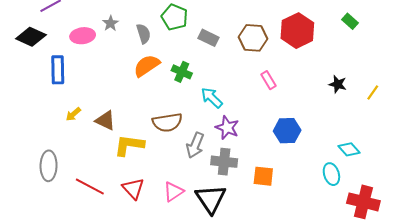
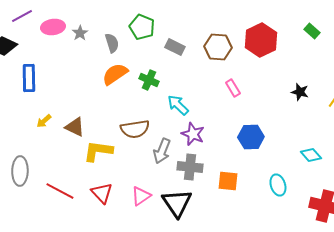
pink ellipse: (83, 36) -> (53, 27), moved
cyan ellipse: (331, 174) -> (278, 185), moved

